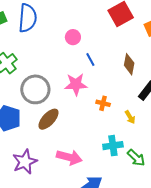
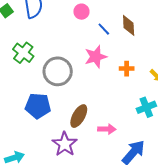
brown diamond: (129, 64) -> (129, 25), moved
brown ellipse: (48, 119) -> (79, 116), moved
pink arrow: (69, 157) -> (107, 129), size x0.7

